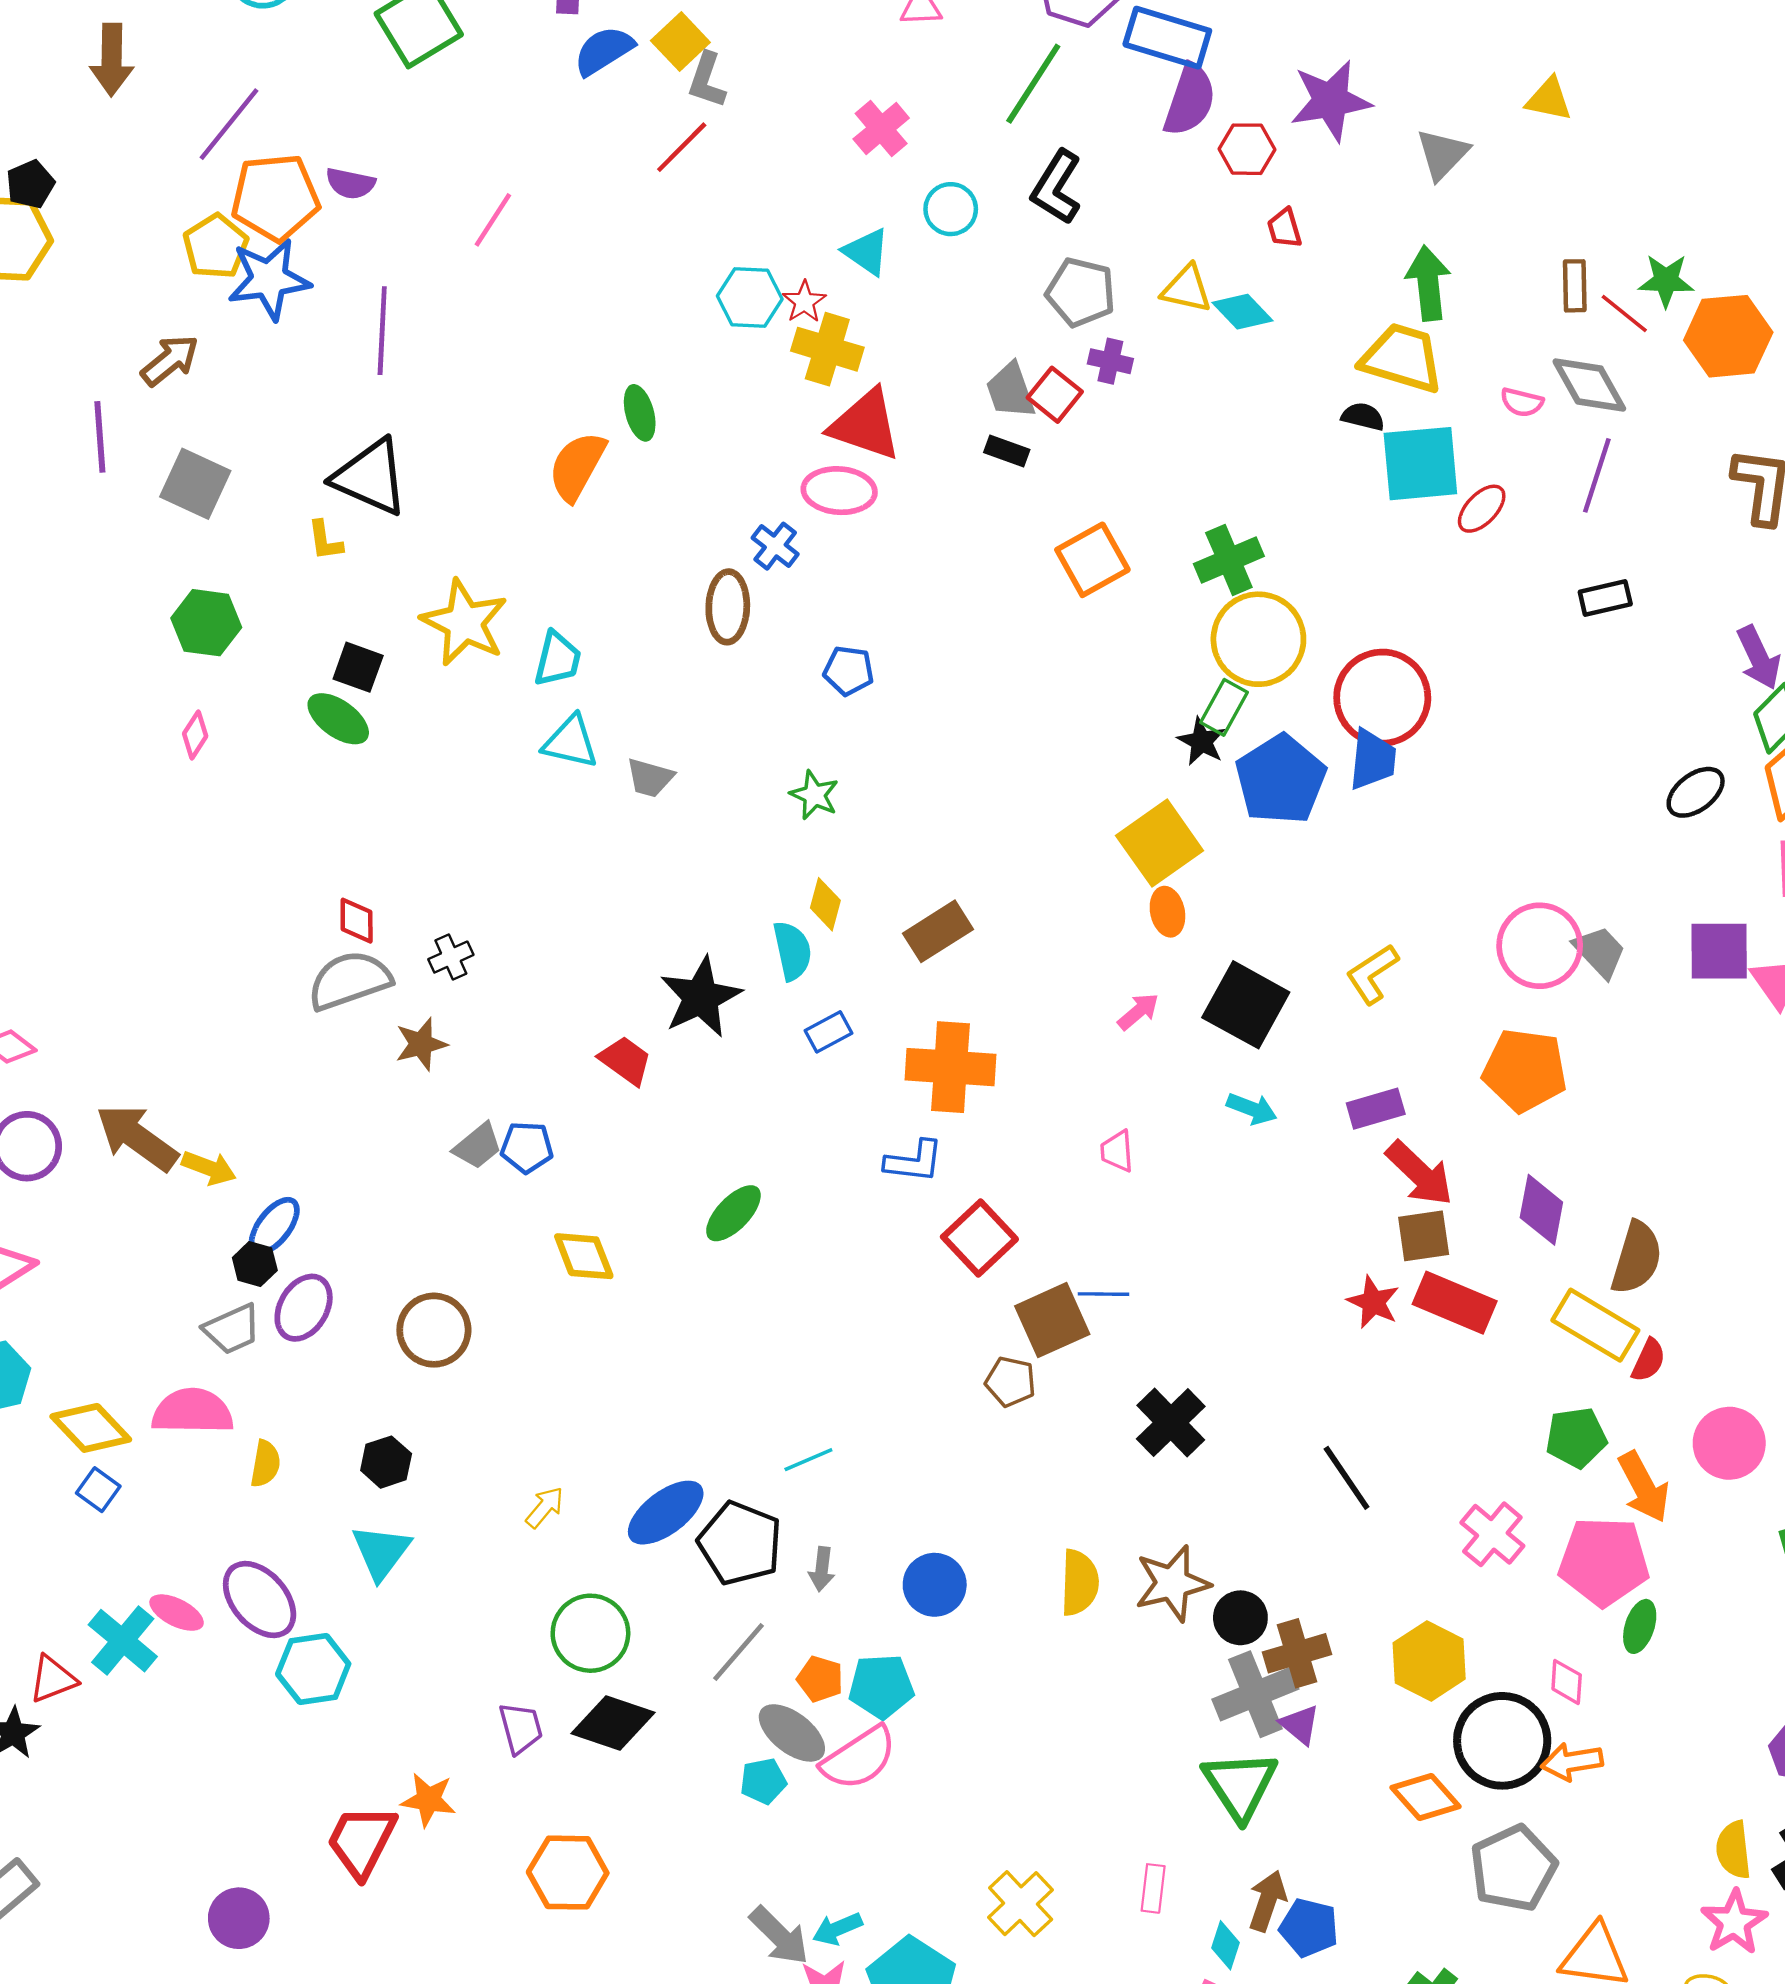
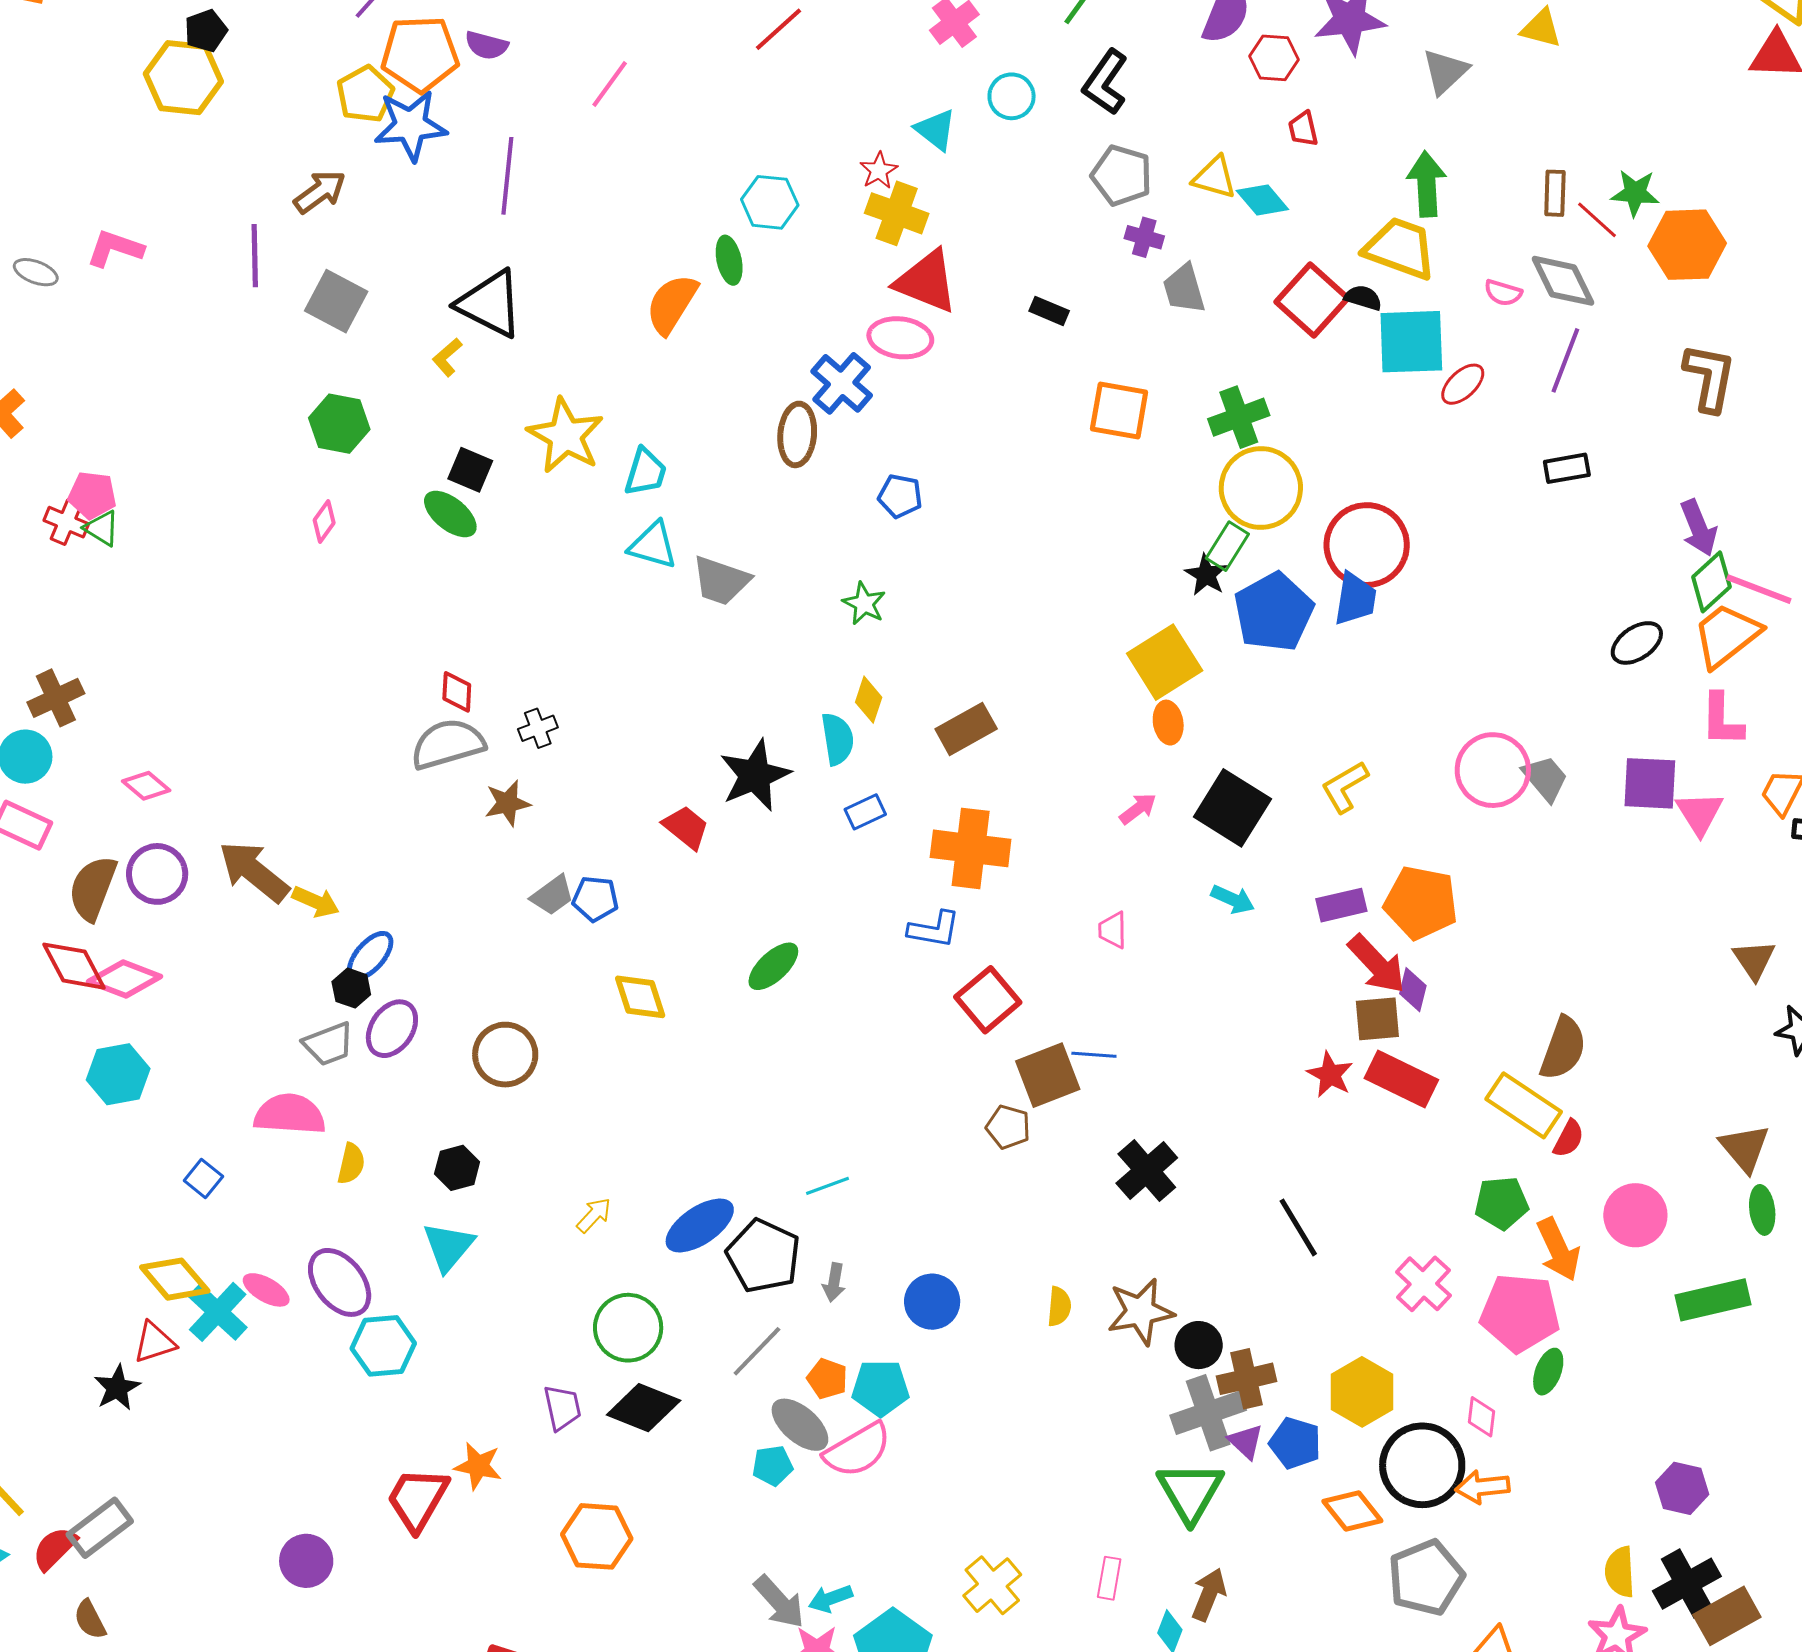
cyan hexagon: (750, 298) -> (770, 202), moved
gray trapezoid: (1011, 391) -> (1184, 289), moved
red square: (1055, 395) -> (1312, 300), moved, size x1.5
yellow L-shape: (325, 541) -> (447, 357), turned 54
blue cross: (775, 546) -> (842, 383), size x1.5
orange square: (1092, 560) -> (1119, 410), turned 36
gray trapezoid: (650, 778) -> (721, 581), size x1.4
orange pentagon: (1525, 1070) -> (1421, 903), moved
purple diamond: (1541, 1210) -> (1413, 990), moved, size x0.7
yellow diamond: (91, 1428) -> (175, 1279), moved
yellow semicircle: (1079, 1583) -> (1059, 1307), size x0.7
blue pentagon: (1309, 1928) -> (1295, 1443), moved

